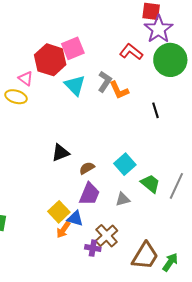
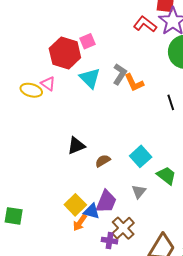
pink square: (73, 48) -> (88, 41), size x0.7
red L-shape: (131, 52) -> (145, 24), moved
pink triangle: (26, 78) -> (48, 84), moved
purple trapezoid: (89, 194) -> (106, 202), moved
gray triangle: (123, 199) -> (139, 192), turned -35

